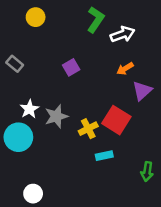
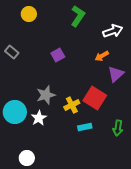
white arrow: (123, 34) -> (113, 31), moved
white star: (29, 109) -> (39, 118), moved
green arrow: (147, 172) -> (118, 128), moved

